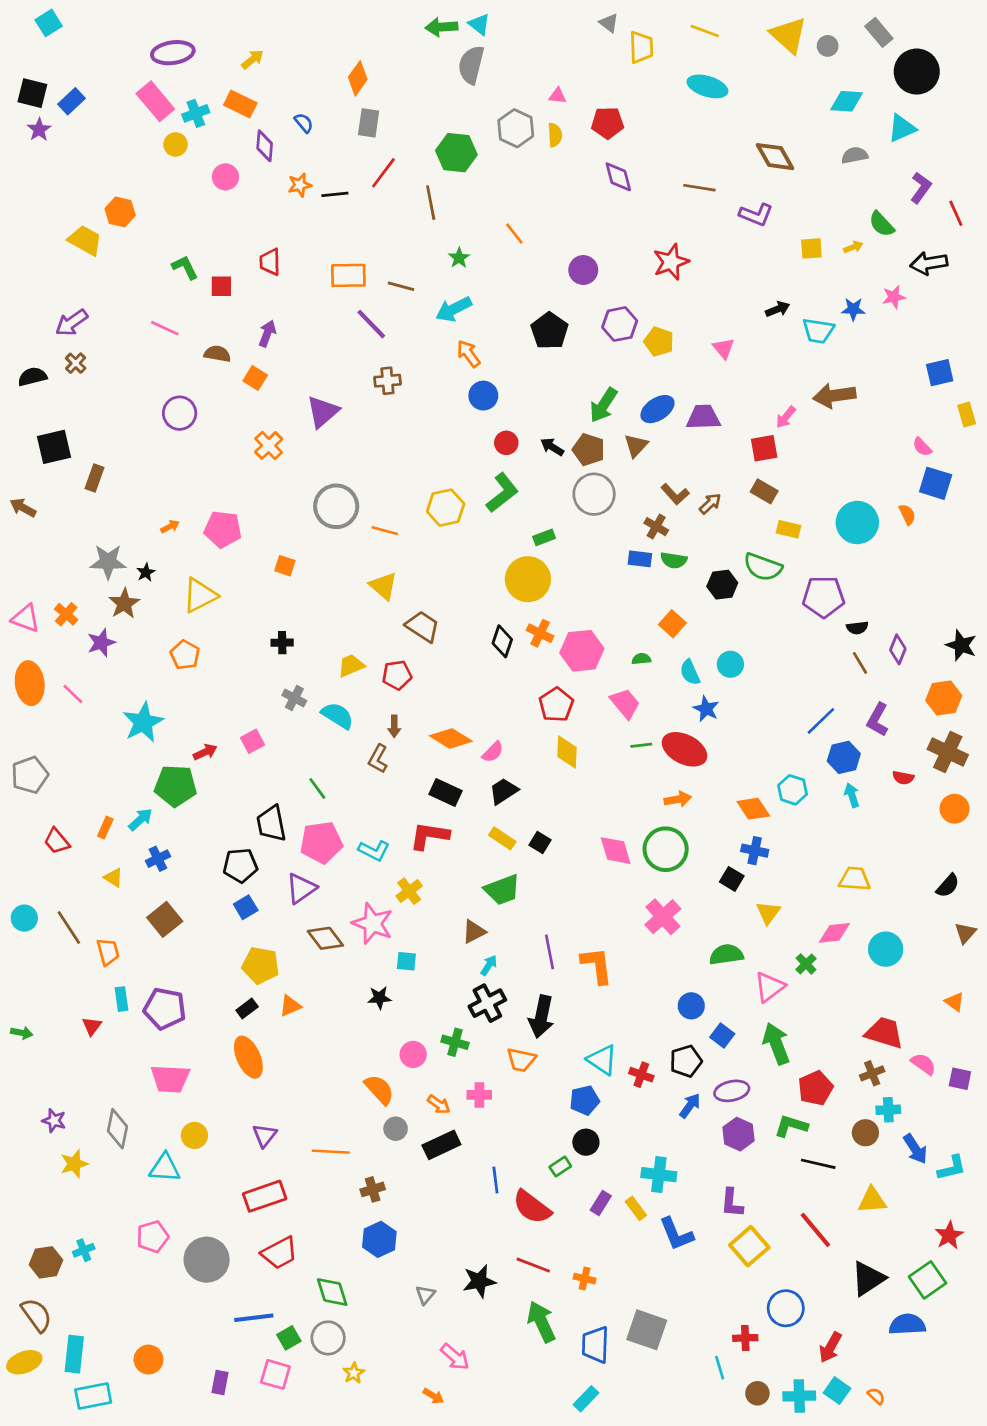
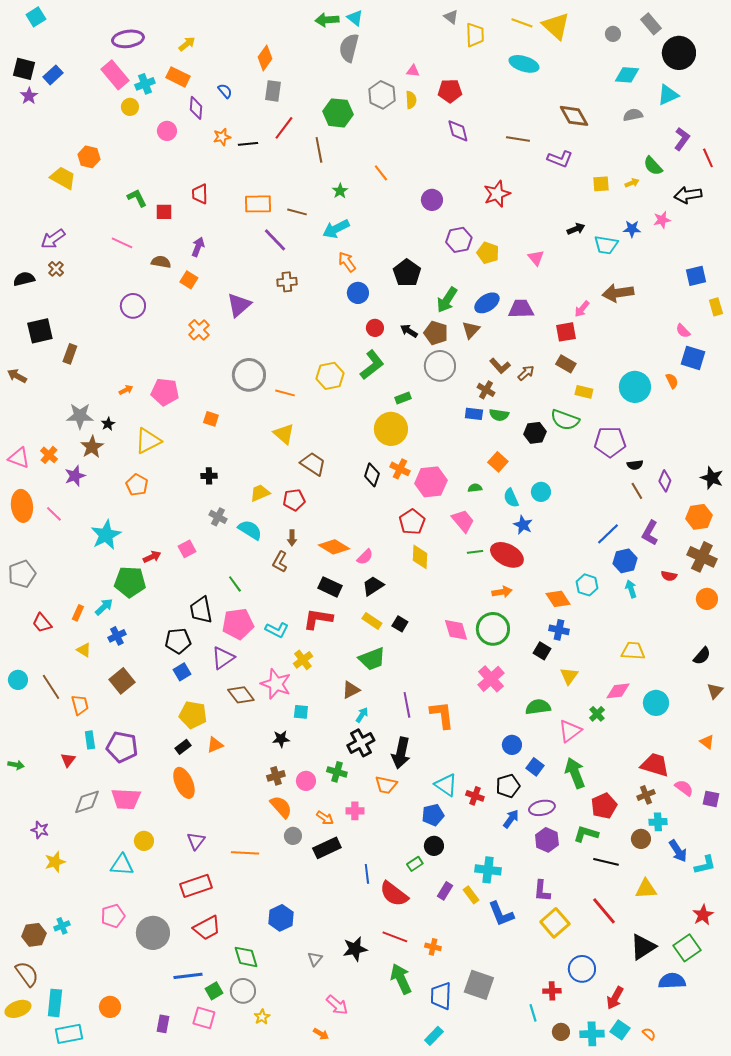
yellow triangle: (788, 35) -> (556, 26), moved
black pentagon: (549, 331) -> (407, 273), moved
gray diamond: (117, 1129) -> (87, 802), moved, turned 60
brown cross: (373, 1189) -> (276, 776), moved

